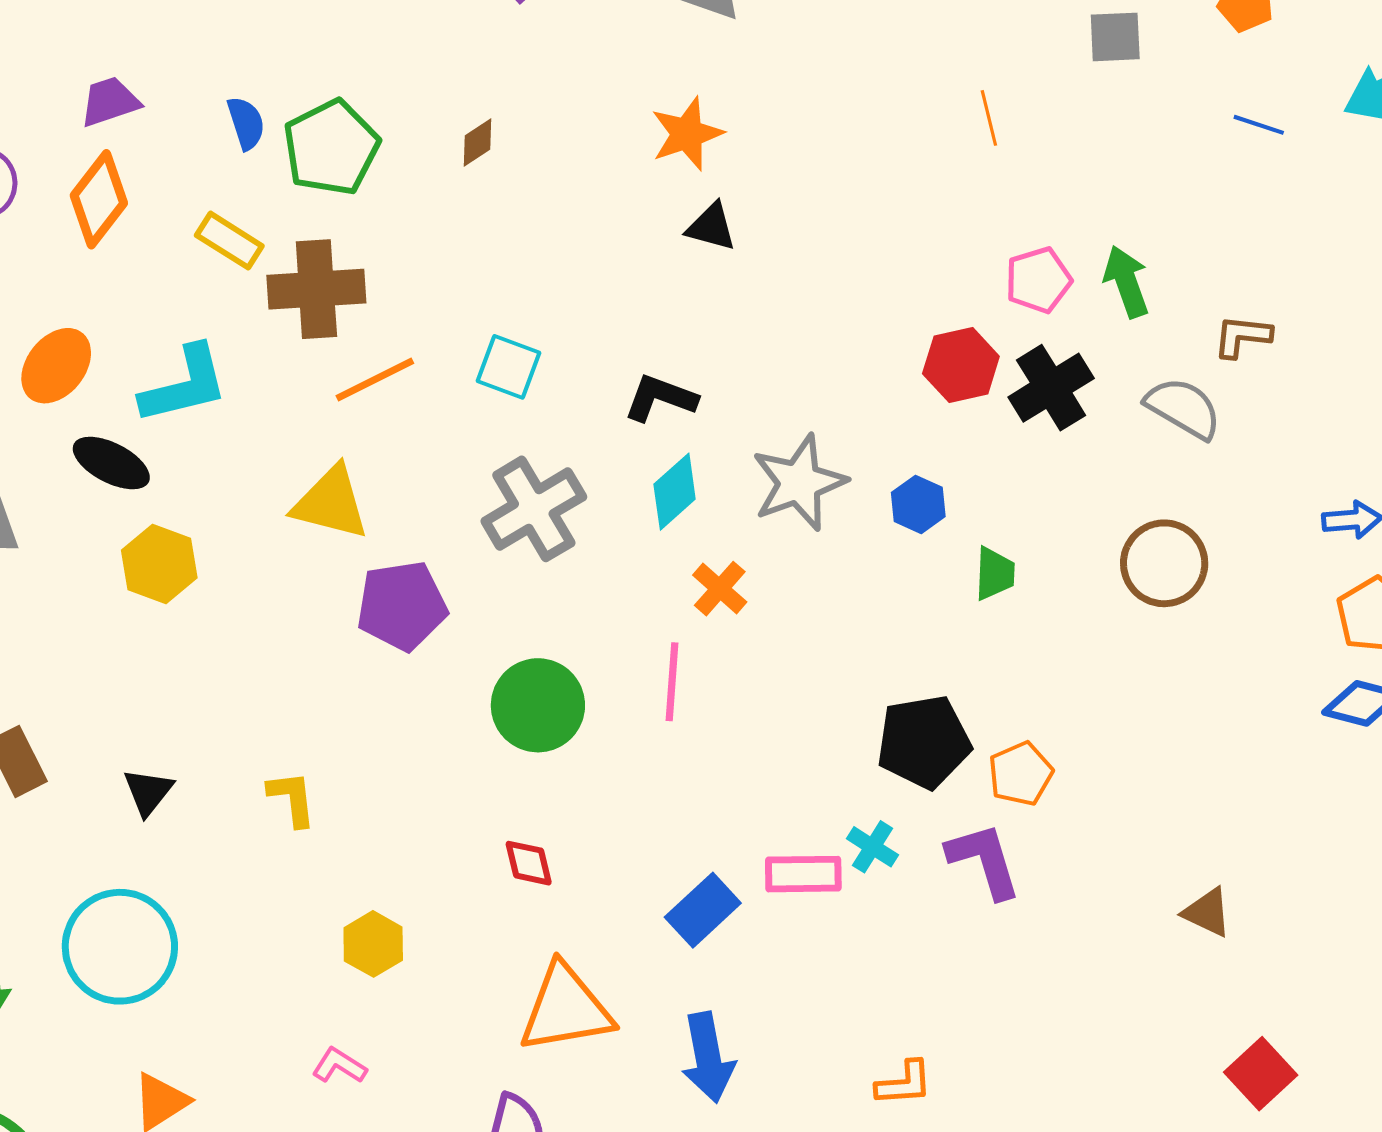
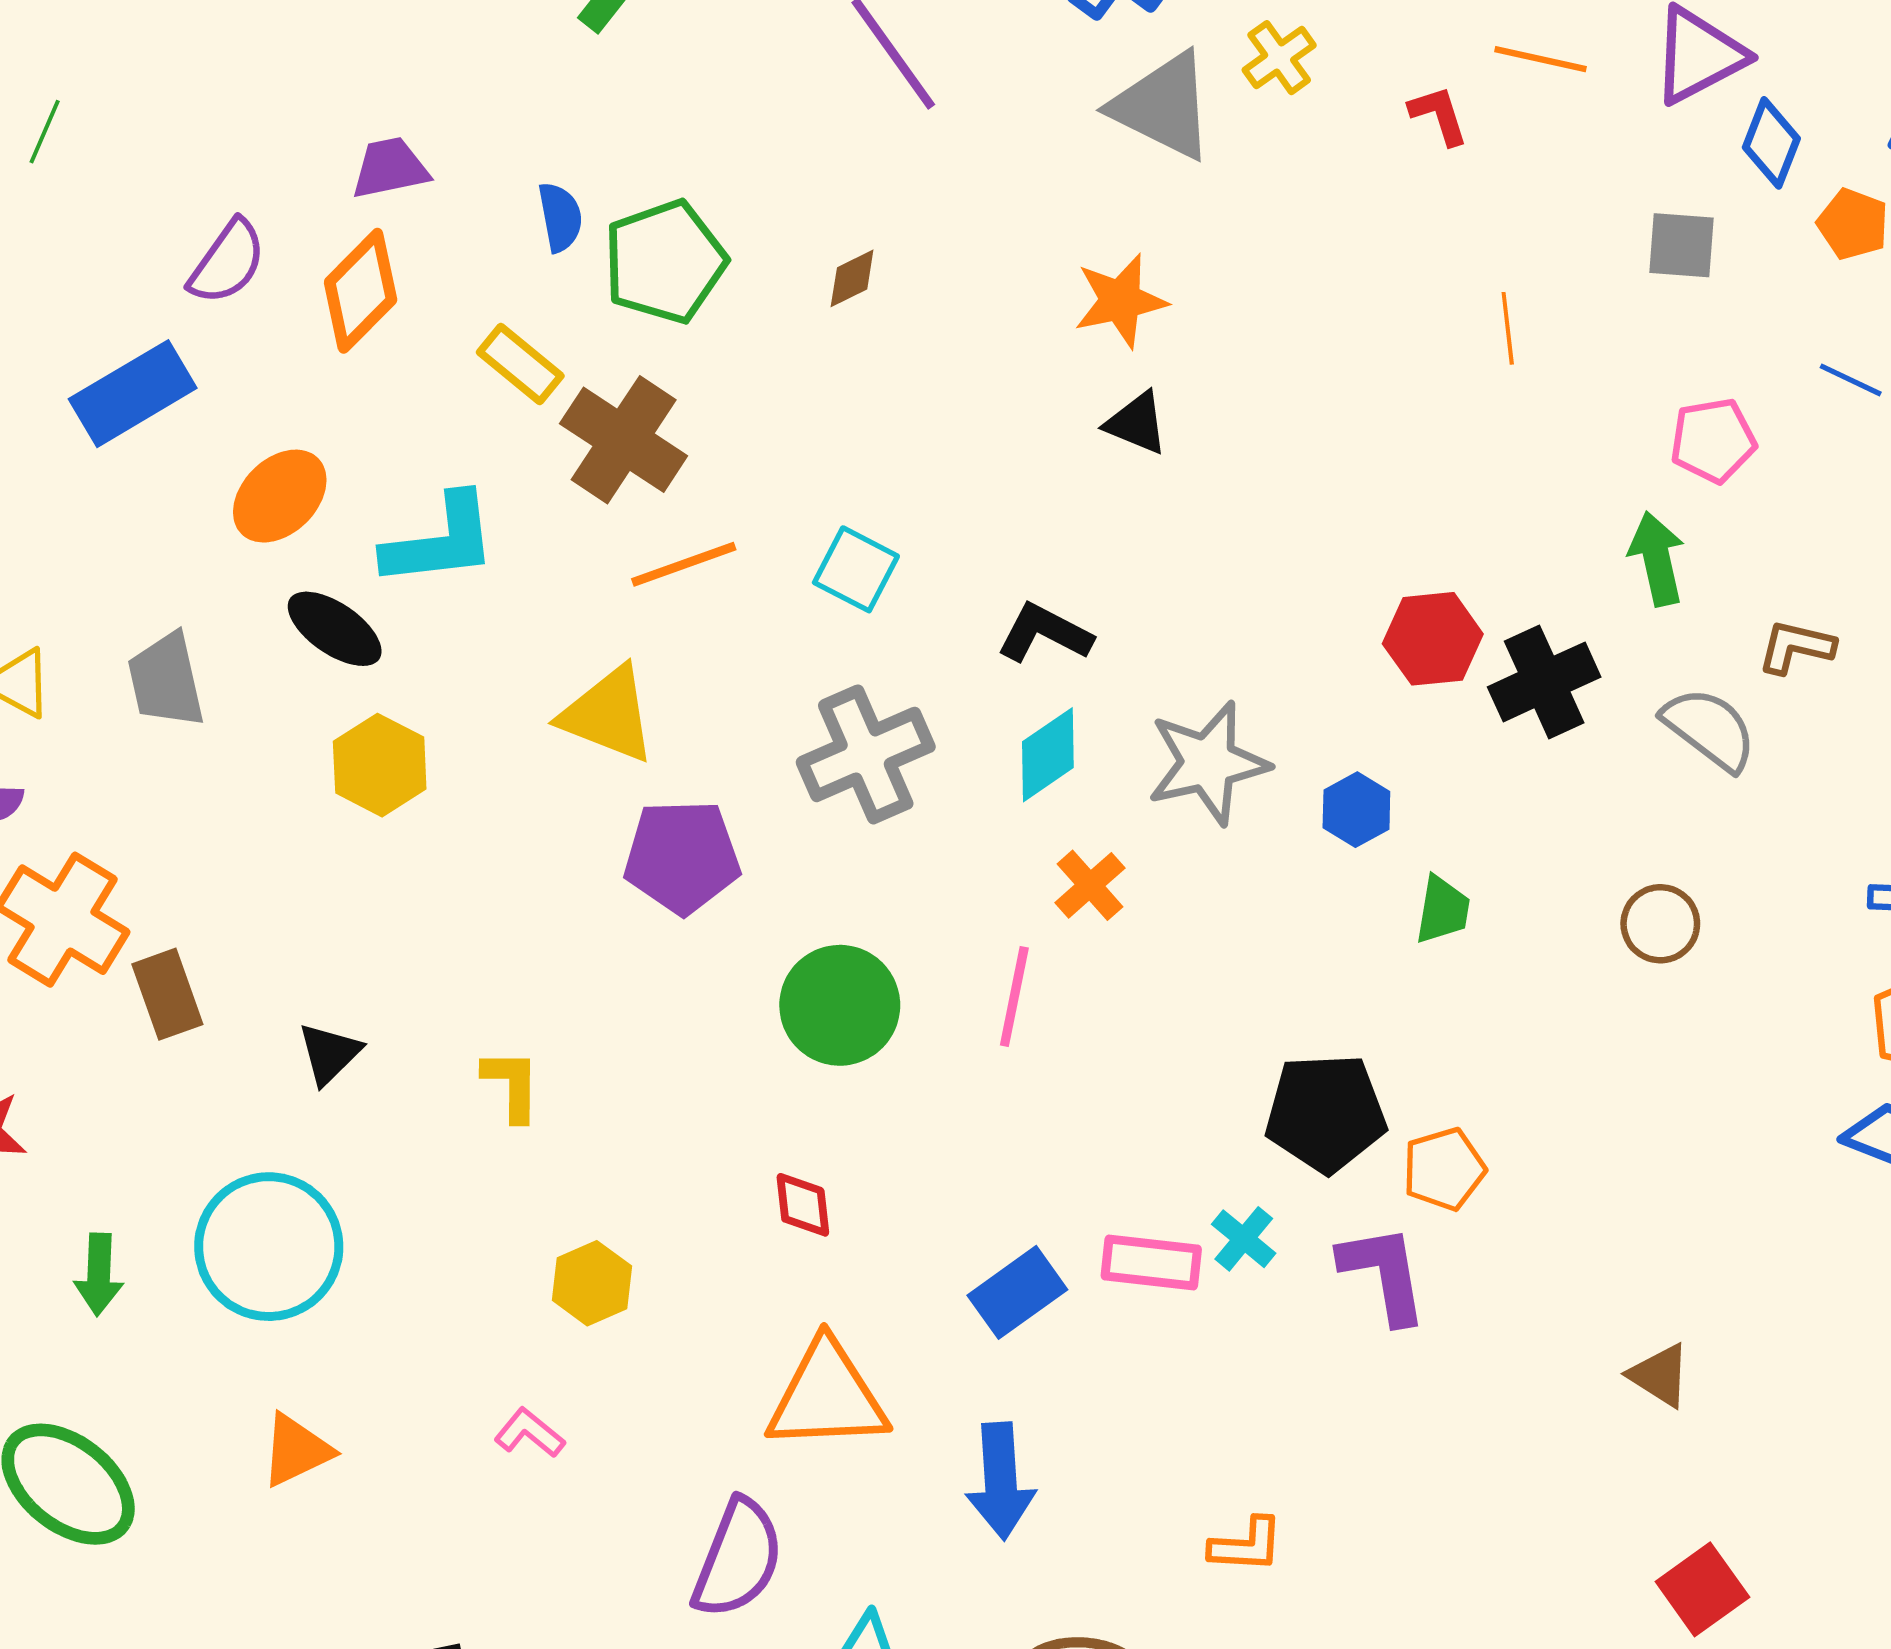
pink pentagon: (1038, 280) -> (1713, 440), moved
brown cross: (316, 289) -> (624, 440), turned 30
brown circle: (1164, 563) -> (1660, 924), size x0.7

